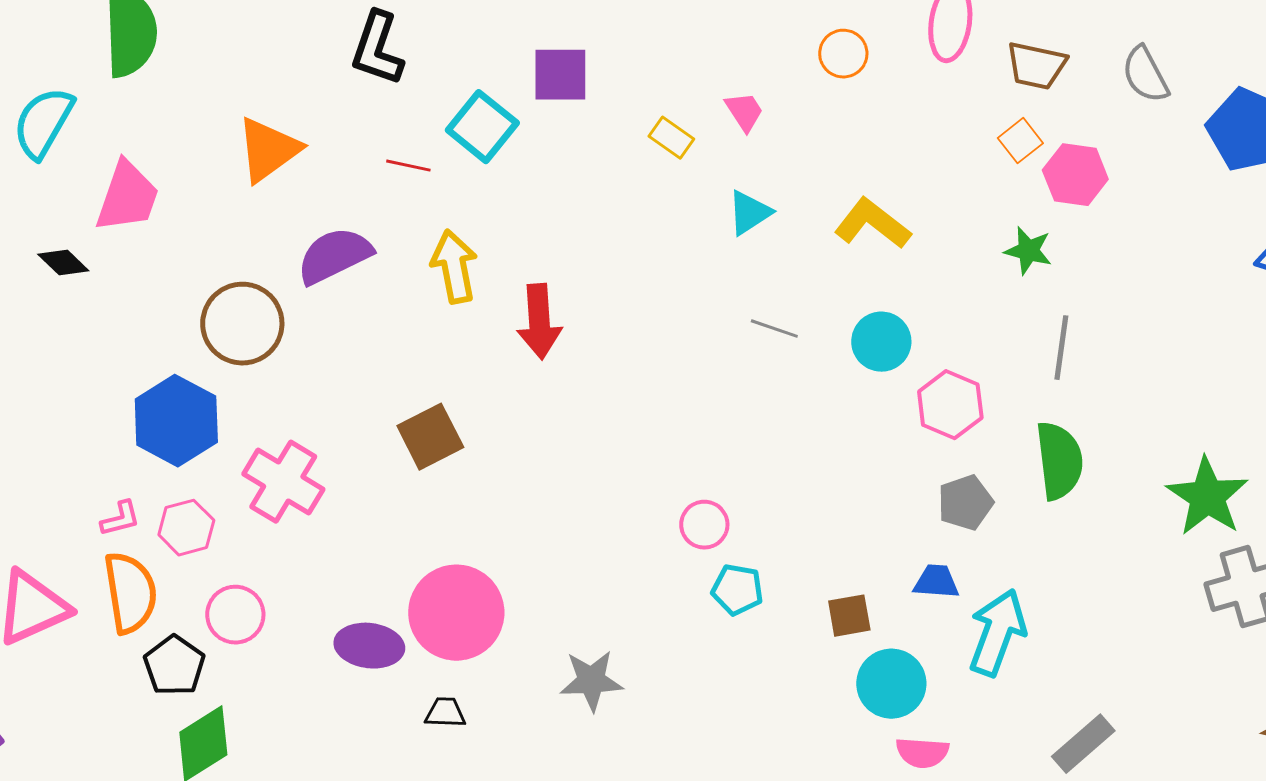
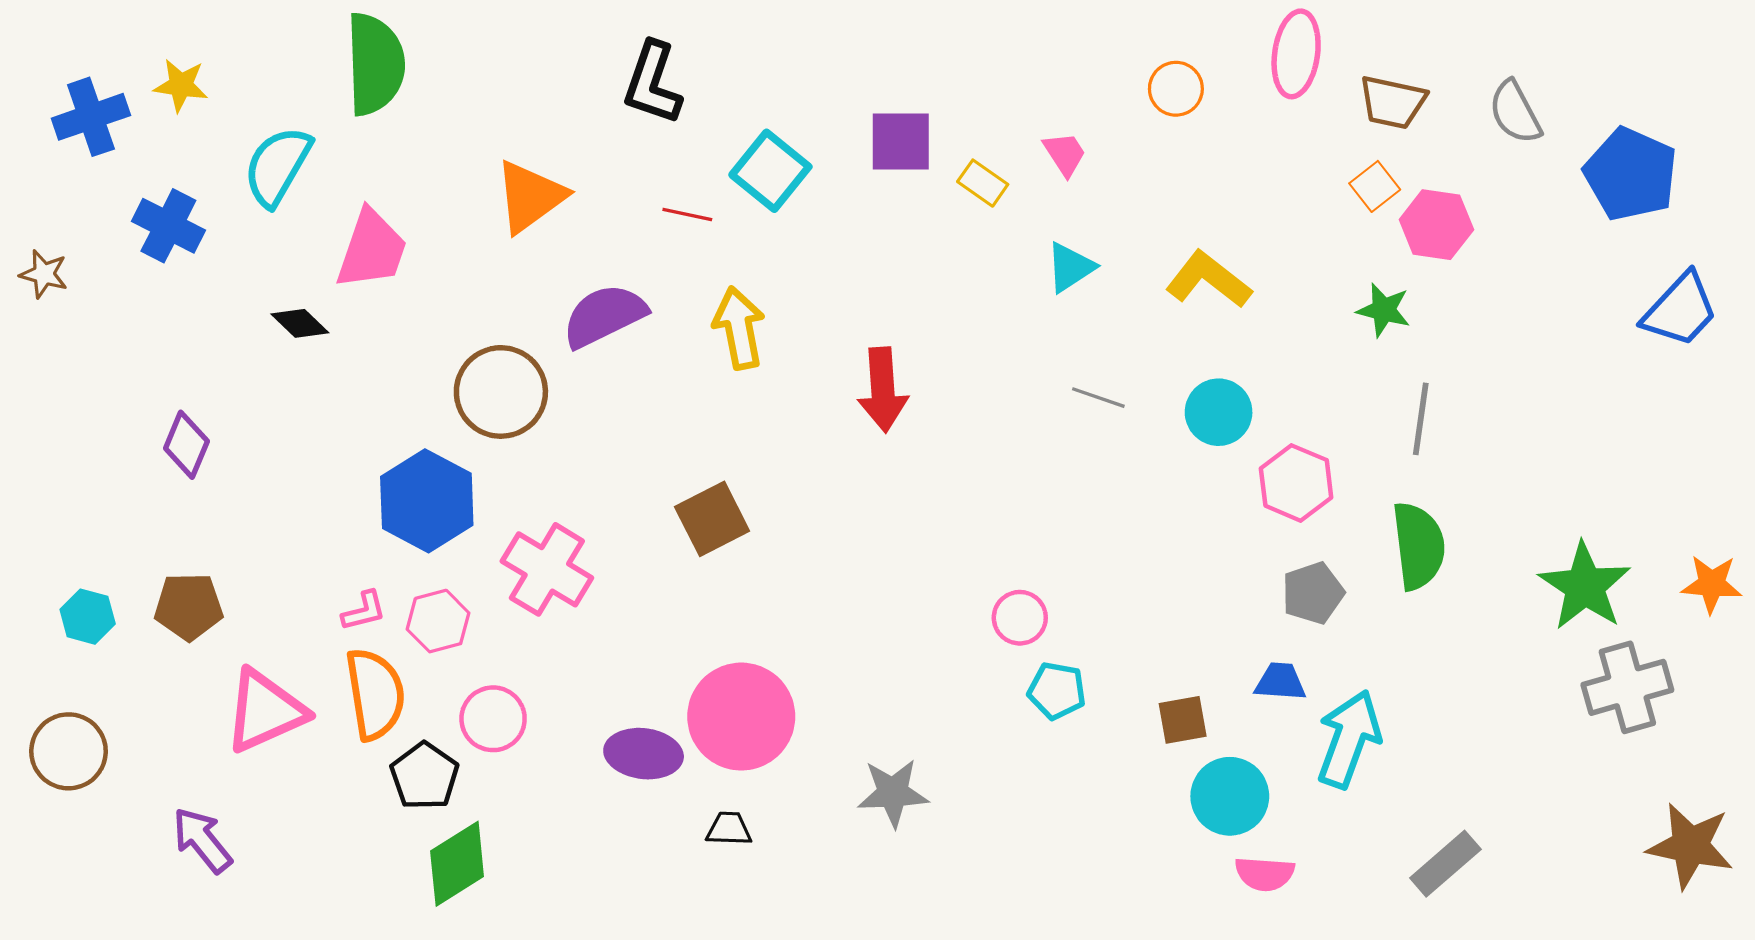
purple square: (560, 75) -> (901, 142), moved
red arrow: (539, 322) -> (883, 390), moved

